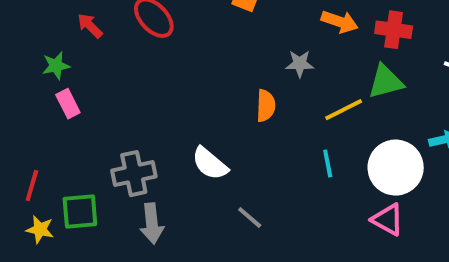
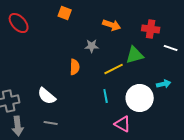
red cross: (394, 30) -> (151, 29), moved
gray line: (250, 217) -> (51, 123), moved, turned -32
pink triangle: (388, 219) -> (123, 124), moved

